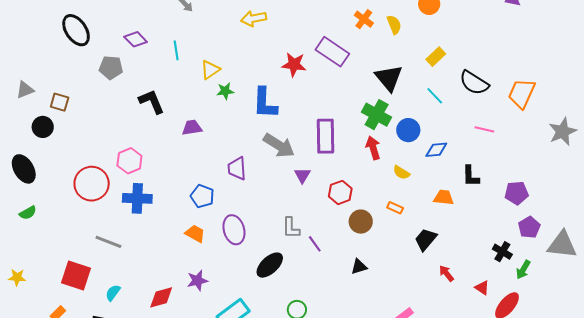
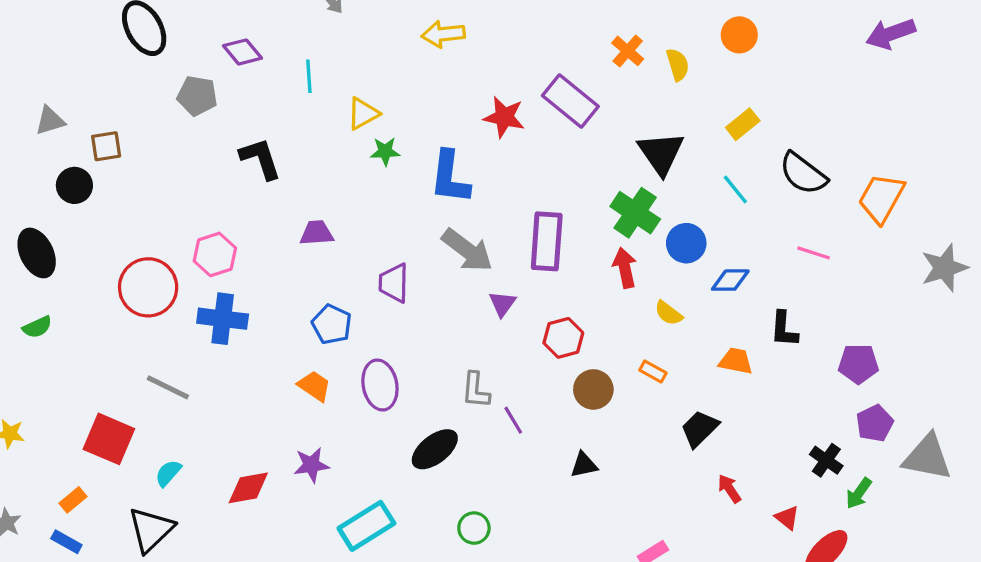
brown square: (60, 102) -> (106, 146), turned -30
purple trapezoid: (192, 128) -> (317, 233), moved

